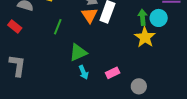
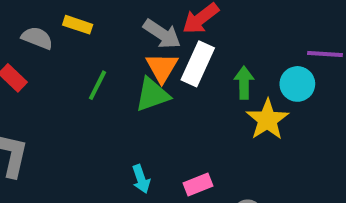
green arrow: (143, 17) -> (244, 83), moved
green triangle: (78, 52) -> (152, 95), moved

